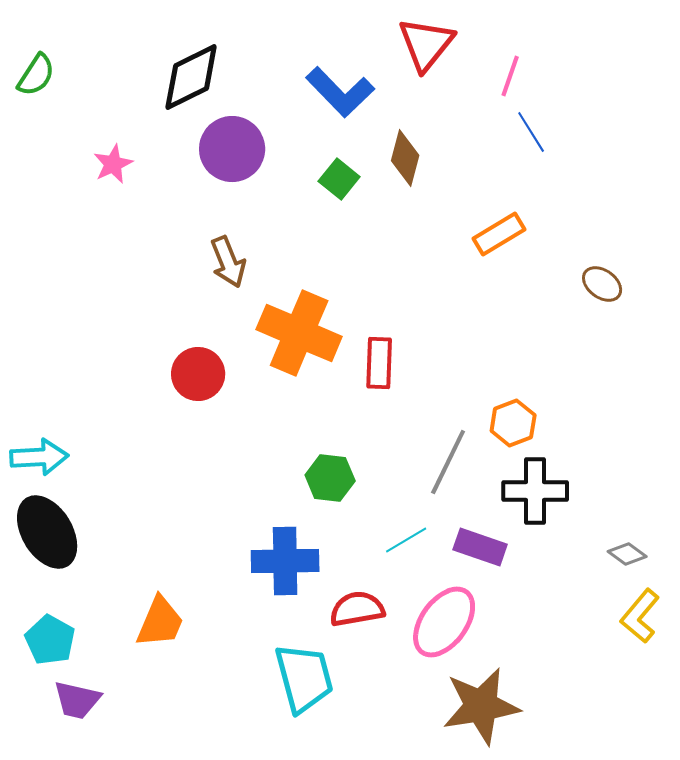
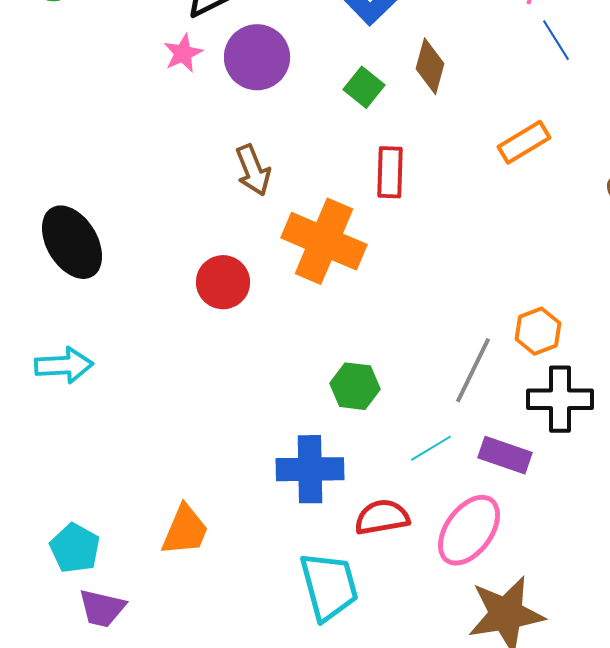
pink star: (113, 164) -> (183, 53), moved
red rectangle: (379, 363) -> (390, 172), moved
black ellipse: (47, 532) -> (72, 242), moved

